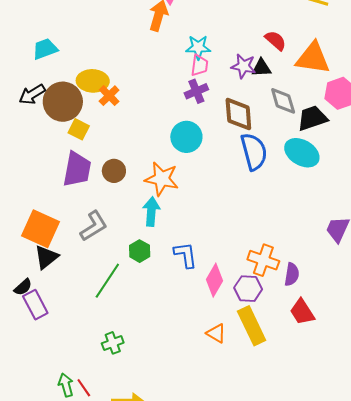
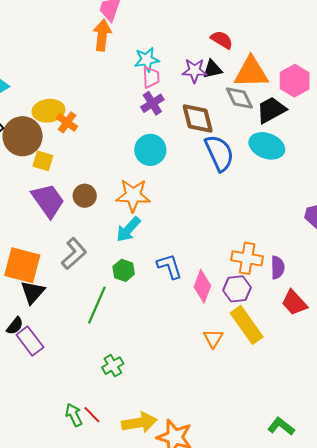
orange triangle: (313, 58) -> (251, 72), moved
purple trapezoid: (77, 169) -> (48, 200), turned -36
cyan arrow: (151, 211) -> (128, 229), turned -132
orange triangle: (216, 333) -> (213, 338), turned 40

